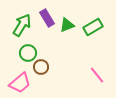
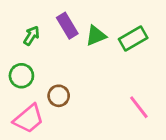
green arrow: (22, 25) -> (31, 36), size x0.6
green circle: (28, 53) -> (21, 76), moved

